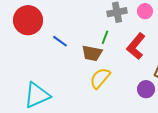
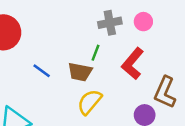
blue line: (60, 41) -> (42, 71), moved

